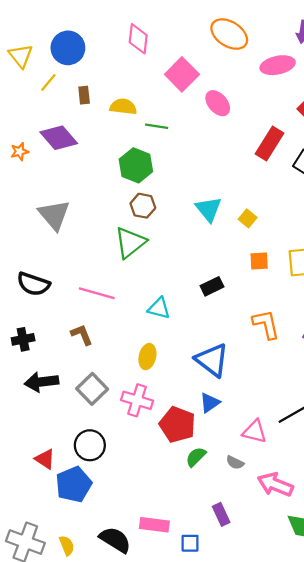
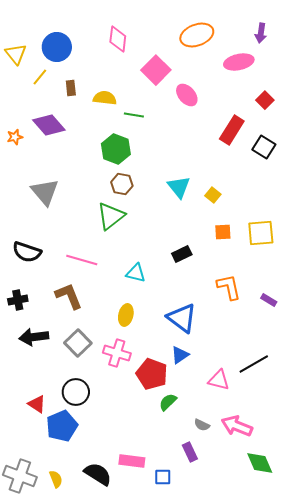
orange ellipse: (229, 34) -> (197, 35), turned -52
brown L-shape: (82, 335) -> (69, 296), size x1.4
gray semicircle: (235, 463) -> (202, 425), moved

